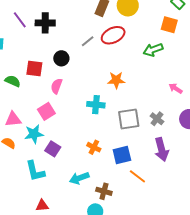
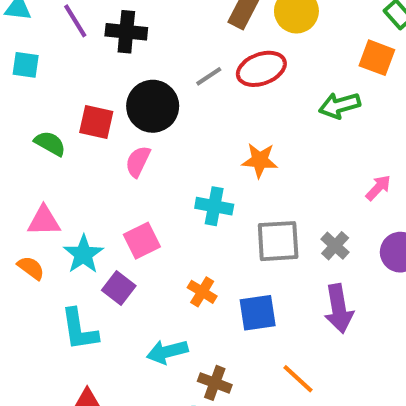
black circle: (61, 58) -> (153, 106), size x1.6
pink arrow: (176, 88) -> (378, 188), turned 96
pink square: (46, 111) -> (142, 241), moved
cyan star: (34, 134) -> (83, 254), turned -30
orange line: (137, 176) -> (298, 379), moved

